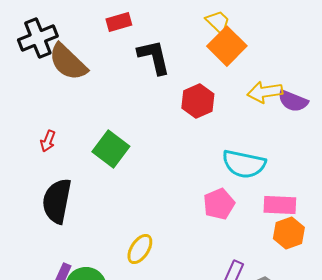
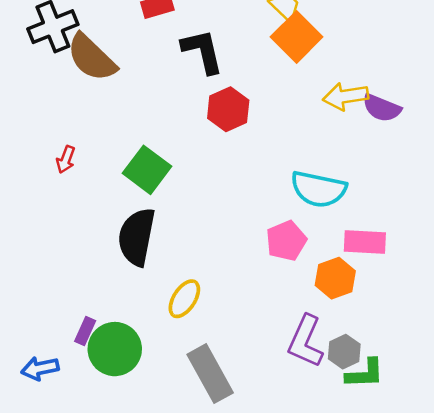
red hexagon: (198, 101) -> (228, 109), moved
black semicircle: (57, 201) -> (137, 237), moved
orange hexagon: (289, 233) -> (335, 278), moved

